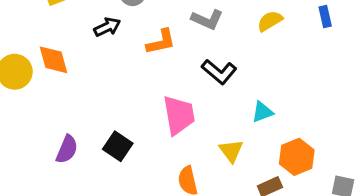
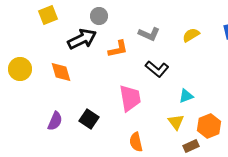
black arrow: (107, 27) -> (82, 39), size x1.6
orange diamond: (53, 60) -> (61, 72), moved
yellow triangle: (231, 151) -> (176, 122), moved

